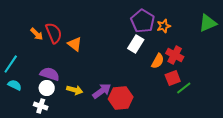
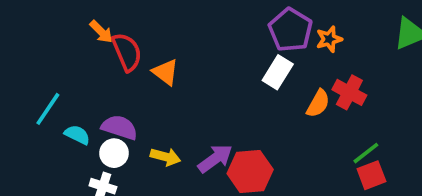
orange arrow: (37, 34) -> (101, 32), moved
red square: (173, 78) -> (371, 175), moved
cyan semicircle: (15, 85) -> (77, 135), moved

